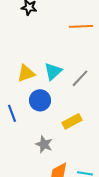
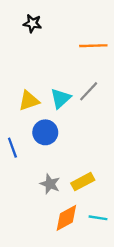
gray line: (80, 78) -> (89, 91), moved
yellow rectangle: (72, 121) -> (83, 182), moved

